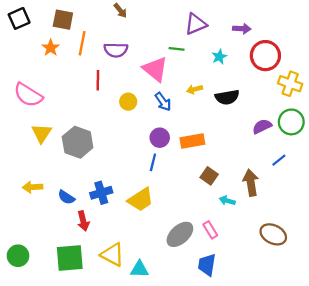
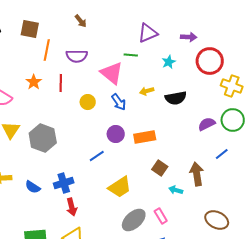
orange star: (51, 48) -> (34, 82), moved
blue line: (153, 162) -> (97, 156), moved, turned 42
yellow trapezoid: (141, 200) -> (120, 187), moved
red arrow: (83, 221) -> (72, 207), moved

